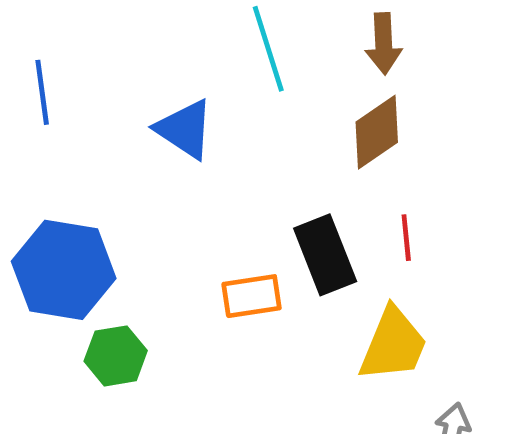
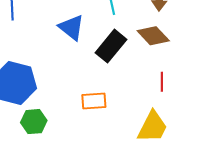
brown diamond: (377, 132) -> (153, 36), turned 76
black rectangle: (325, 255) -> (111, 46), moved, turned 56

